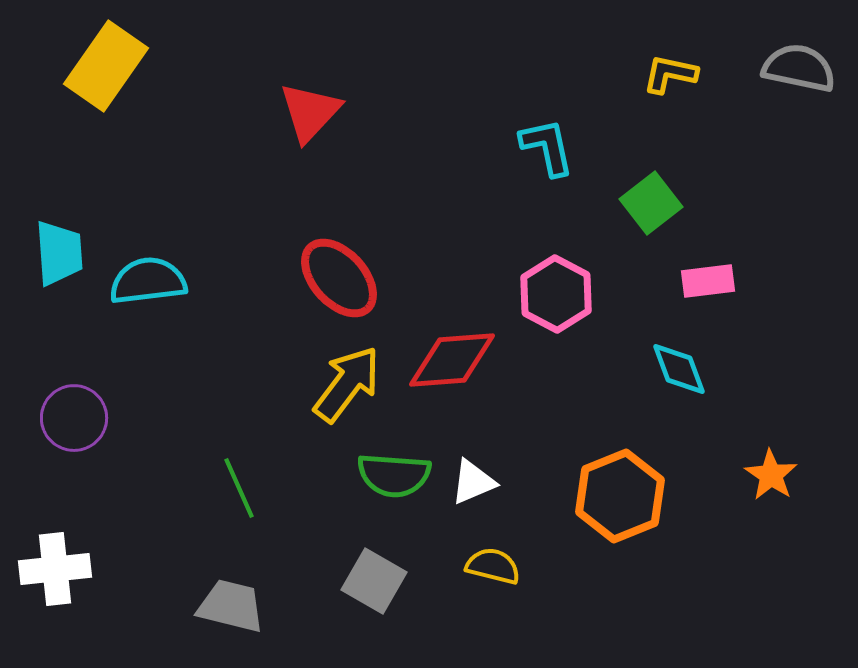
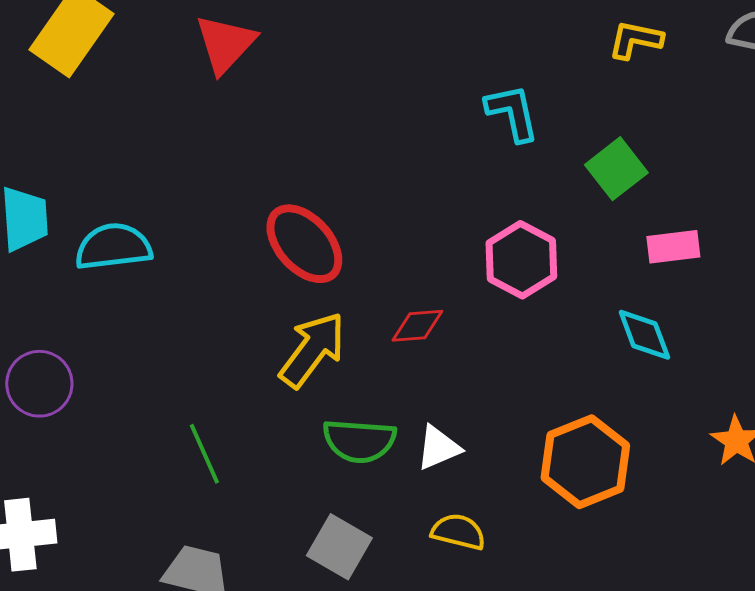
red triangle: (310, 112) -> (225, 44), moved
red diamond: (452, 360) -> (417, 326), size x0.6

